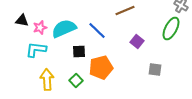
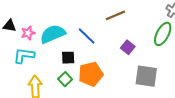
gray square: (155, 70) -> (146, 76), size x1.6
green square: (76, 80) -> (65, 79), moved

